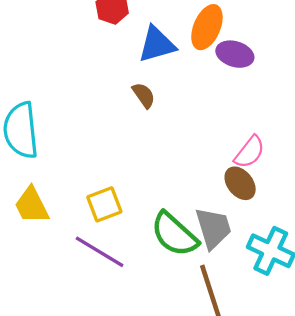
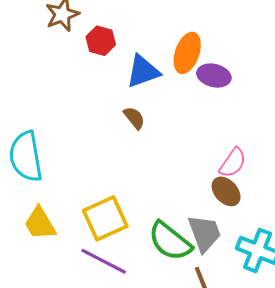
yellow square: (104, 204) -> (105, 218), size x1.4

